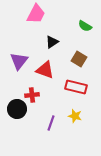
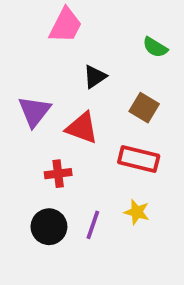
black circle: (17, 109) -> (49, 227), moved

